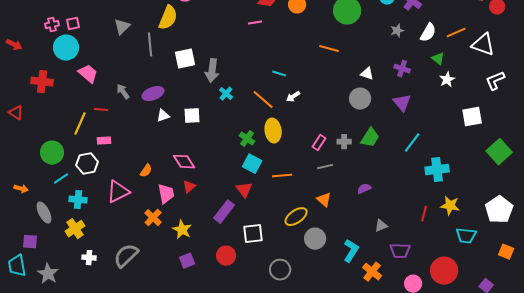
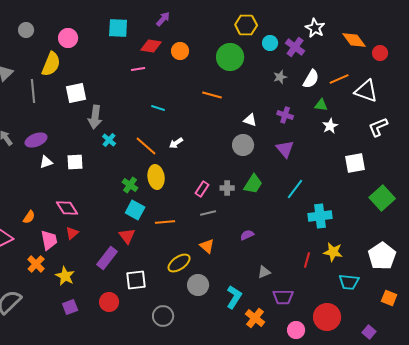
white square: (185, 59) -> (76, 93), moved
green triangle: (438, 59) -> (321, 105), turned -32
cyan line: (279, 74) -> (158, 108), moved

